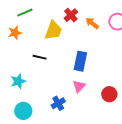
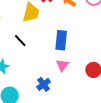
black line: (40, 57) -> (20, 41), turned 40

